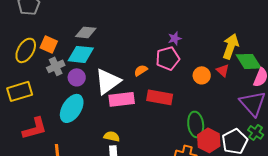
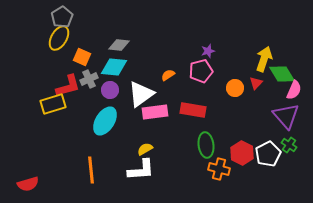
yellow ellipse: (26, 50) -> (59, 38), moved
orange semicircle: (141, 70) -> (168, 75), moved
red triangle: (223, 70) -> (256, 83), turned 32
green ellipse: (196, 124) -> (206, 145), moved
red L-shape: (35, 128) -> (68, 86), moved
yellow semicircle: (112, 136) -> (145, 149), turned -42

